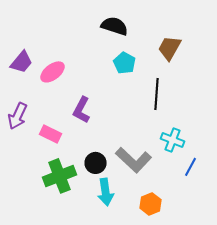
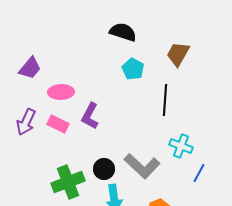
pink ellipse: (52, 72) -> (61, 92), moved, turned 35
pink rectangle: (50, 134) -> (58, 124), moved

